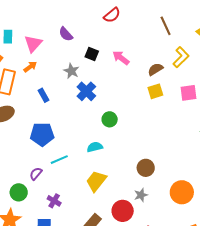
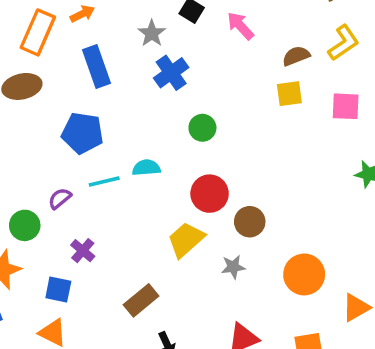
blue rectangle: (43, 95) -> (96, 66), size x1.6
cyan semicircle: (95, 147) -> (146, 168), moved
yellow trapezoid: (96, 181) -> (186, 240), moved
red circle: (123, 211) -> (210, 194), moved

